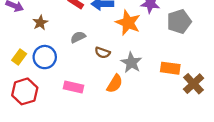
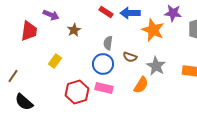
gray semicircle: (78, 37) -> (108, 43), turned -56
blue circle: (45, 57) -> (103, 64), moved
red hexagon: (25, 91) -> (77, 92), moved

